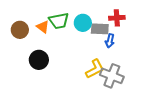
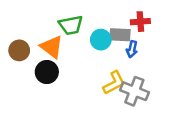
cyan circle: (83, 23) -> (101, 40), moved
orange triangle: (43, 27) -> (52, 47), moved, size x1.5
brown circle: (20, 30) -> (19, 50), moved

